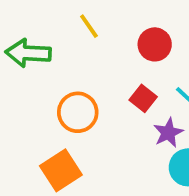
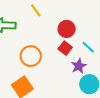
red circle: (155, 44) -> (67, 29), moved

